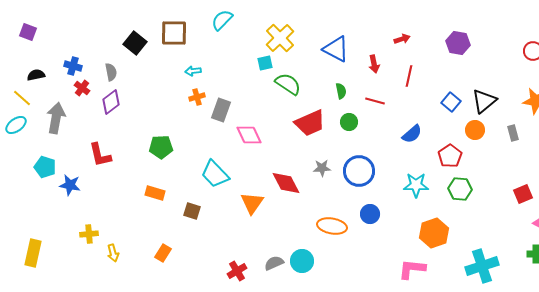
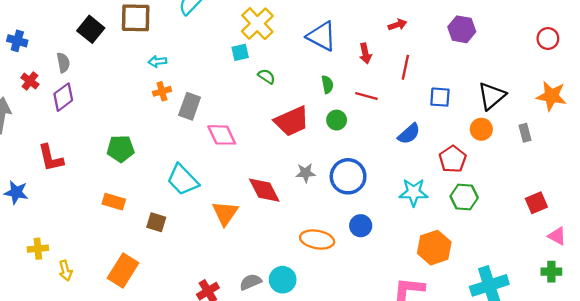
blue cross: (73, 66) -> (17, 41), moved
green semicircle: (288, 84) -> (267, 76), size x0.6
blue square: (451, 102) -> (440, 97), moved, turned -36
orange rectangle: (163, 253) -> (123, 271), size x1.6

